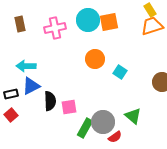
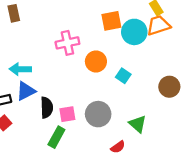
cyan circle: (88, 20) -> (134, 32), moved
brown rectangle: (20, 24) -> (14, 13), moved
pink cross: (55, 28) -> (67, 43), moved
gray circle: (103, 122) -> (98, 114), moved
green rectangle: (85, 128) -> (56, 137), moved

